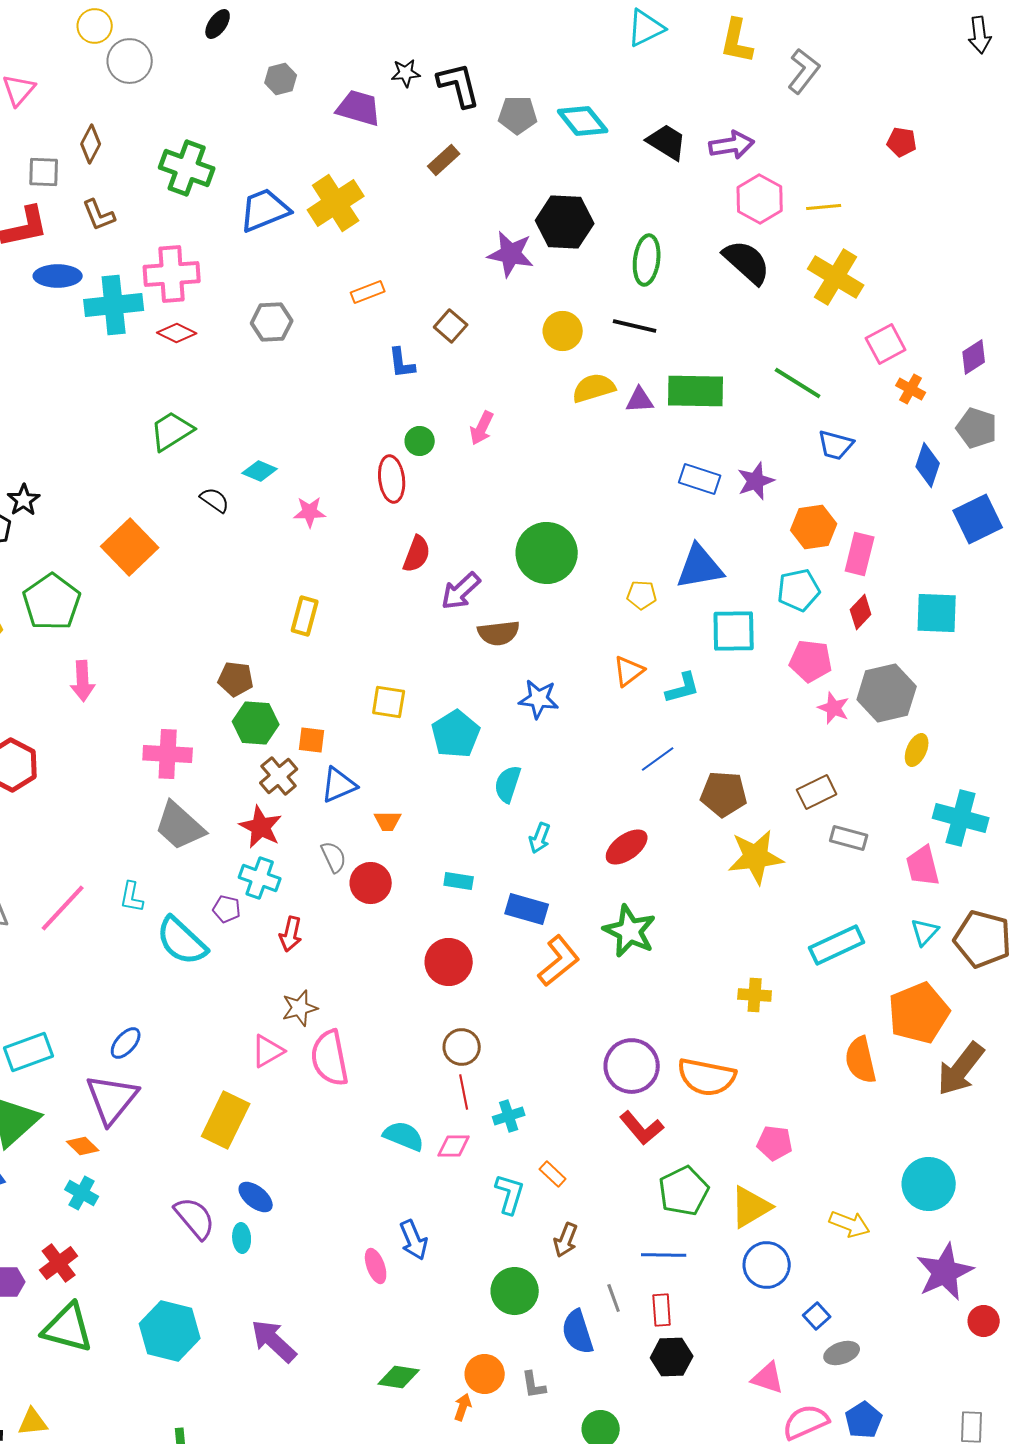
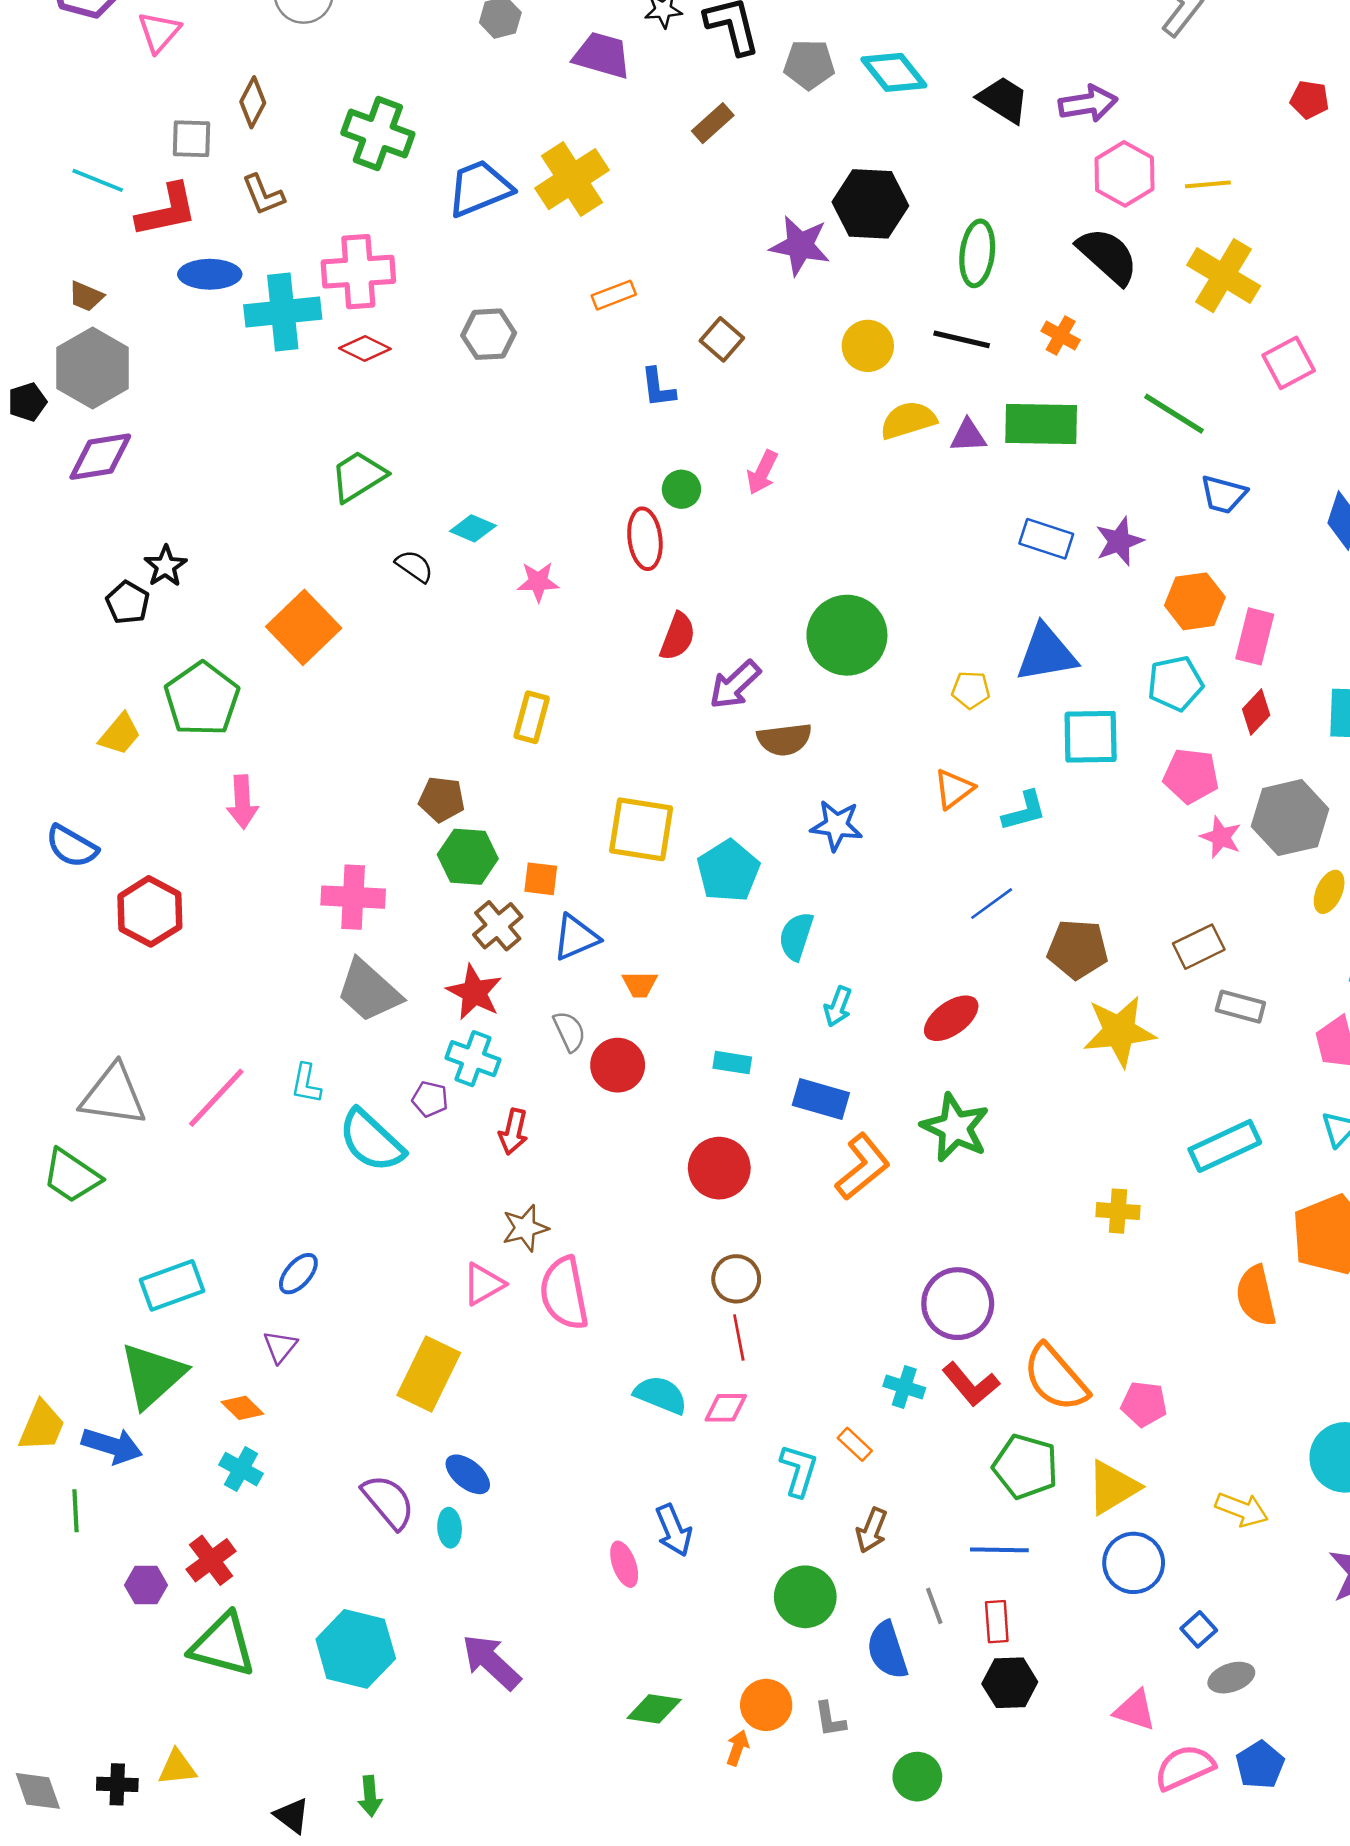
orange cross: (911, 389) -> (1061, 335), moved
yellow square: (389, 702) -> (641, 829), size x1.5
orange semicircle: (707, 1077) -> (1055, 1378), moved, turned 38
purple triangle: (112, 1099) -> (280, 1347), size x0.5
cyan cross: (509, 1116) -> (904, 1387), moved, turned 36
green pentagon: (684, 1191) -> (1025, 1466), turned -30

